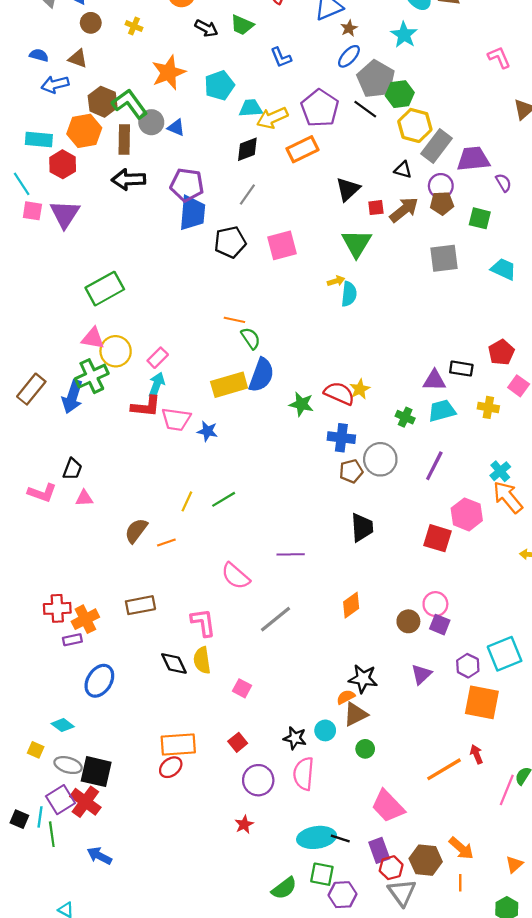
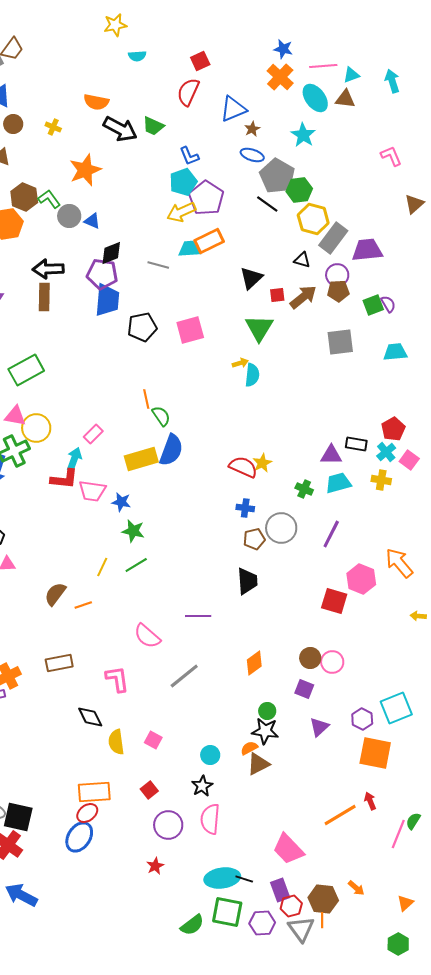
black arrow: (206, 28) -> (120, 129), size x1.6
blue ellipse: (349, 56) -> (252, 155), turned 65
cyan pentagon: (219, 85) -> (183, 182), moved
green L-shape: (130, 104) -> (49, 199), size x0.7
cyan trapezoid: (251, 108) -> (189, 249), moved
purple pentagon: (320, 108) -> (206, 198), moved
brown rectangle: (124, 139) -> (44, 297), moved
black diamond: (247, 149) -> (111, 253), moved
purple semicircle: (503, 183) -> (388, 304), moved
gray line: (247, 195) -> (158, 265), moved, turned 70
green square: (480, 218) -> (373, 305), turned -35
cyan trapezoid: (503, 269) -> (395, 352), turned -30
orange line: (234, 320) -> (146, 399), turned 66
pink rectangle: (158, 358) -> (93, 434), moved
green star: (301, 404) -> (133, 531), moved
blue cross: (341, 438) -> (245, 508), size x0.7
cyan cross: (500, 471) -> (386, 452), moved
black trapezoid: (362, 527) -> (247, 581), moved
brown circle: (408, 621) -> (310, 658), moved
purple square: (440, 625) -> (304, 689), moved
yellow semicircle: (202, 660) -> (116, 742), moved
blue ellipse: (99, 681) -> (79, 837), moved
cyan circle: (325, 730) -> (210, 755), moved
black star: (295, 738) -> (202, 786), turned 30
green circle: (365, 749) -> (267, 711), moved
orange arrow: (461, 848) -> (356, 888), size x0.7
blue arrow: (99, 856) -> (21, 895), size x1.4
green square: (322, 874) -> (227, 912), size x1.4
orange line: (460, 883) -> (322, 920), moved
purple hexagon: (342, 895) -> (262, 923), moved

